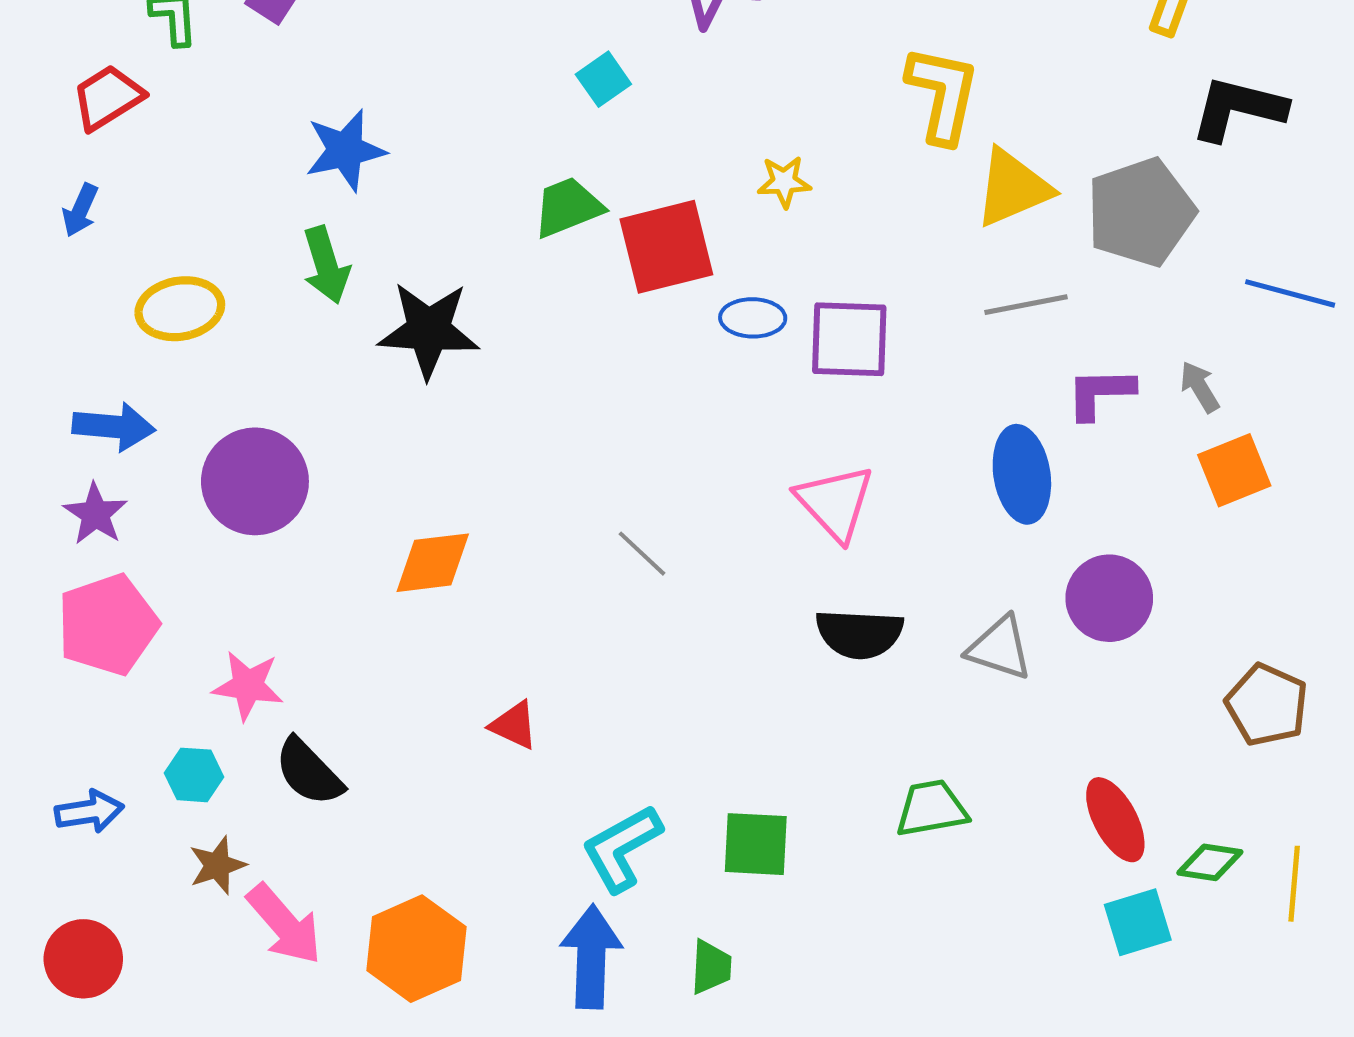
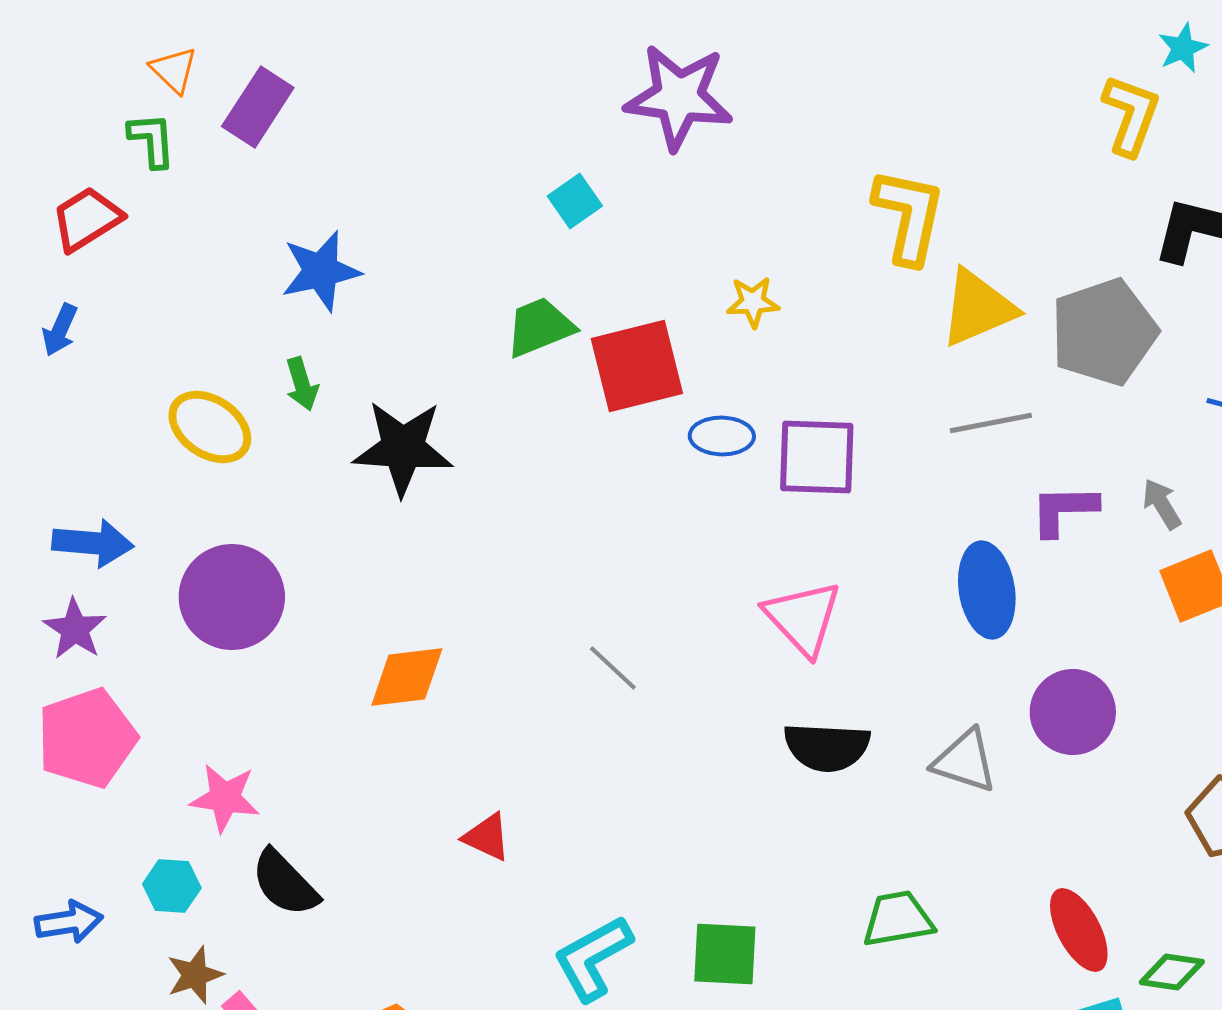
green arrow: (326, 265) -> (302, 384), size x0.7
yellow ellipse: (180, 309) -> (210, 427), moved, turned 44

